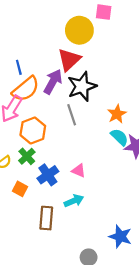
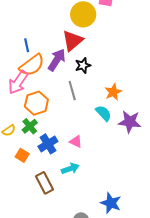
black star: (82, 86) -> (83, 65), size x0.6
cyan semicircle: (119, 137) -> (104, 113), moved
brown rectangle: (46, 218) -> (45, 183), turned -35

